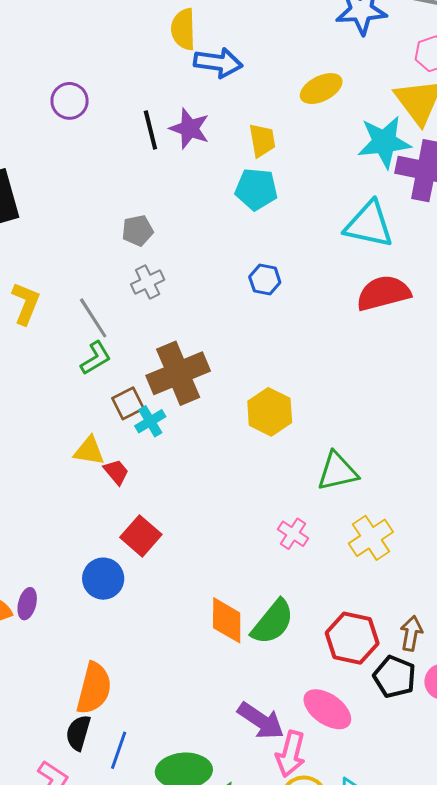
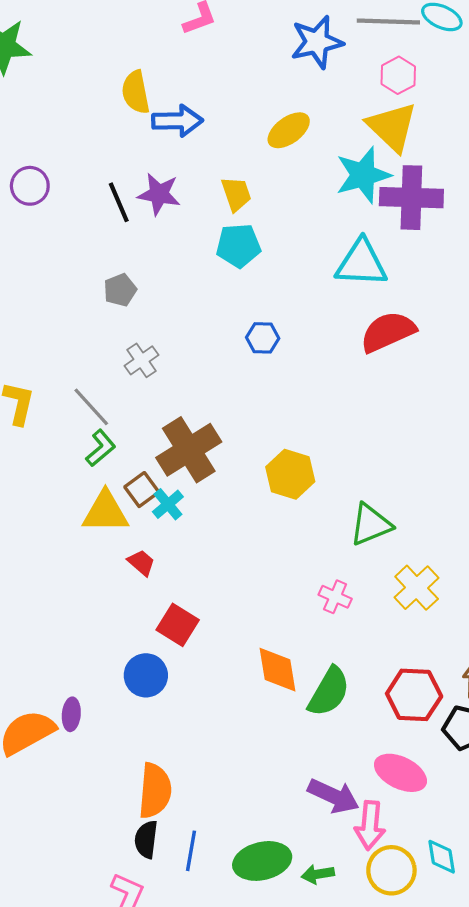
gray pentagon: (138, 231) -> (120, 290), moved
yellow triangle: (89, 451) -> (105, 512), moved, size x1.4
orange diamond: (227, 620) -> (277, 670), moved

